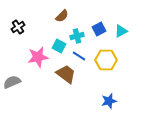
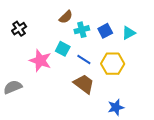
cyan cross: (77, 36) -> (82, 30), moved
pink star: (38, 57) -> (40, 61), turned 30
brown trapezoid: (66, 74) -> (84, 84), moved

